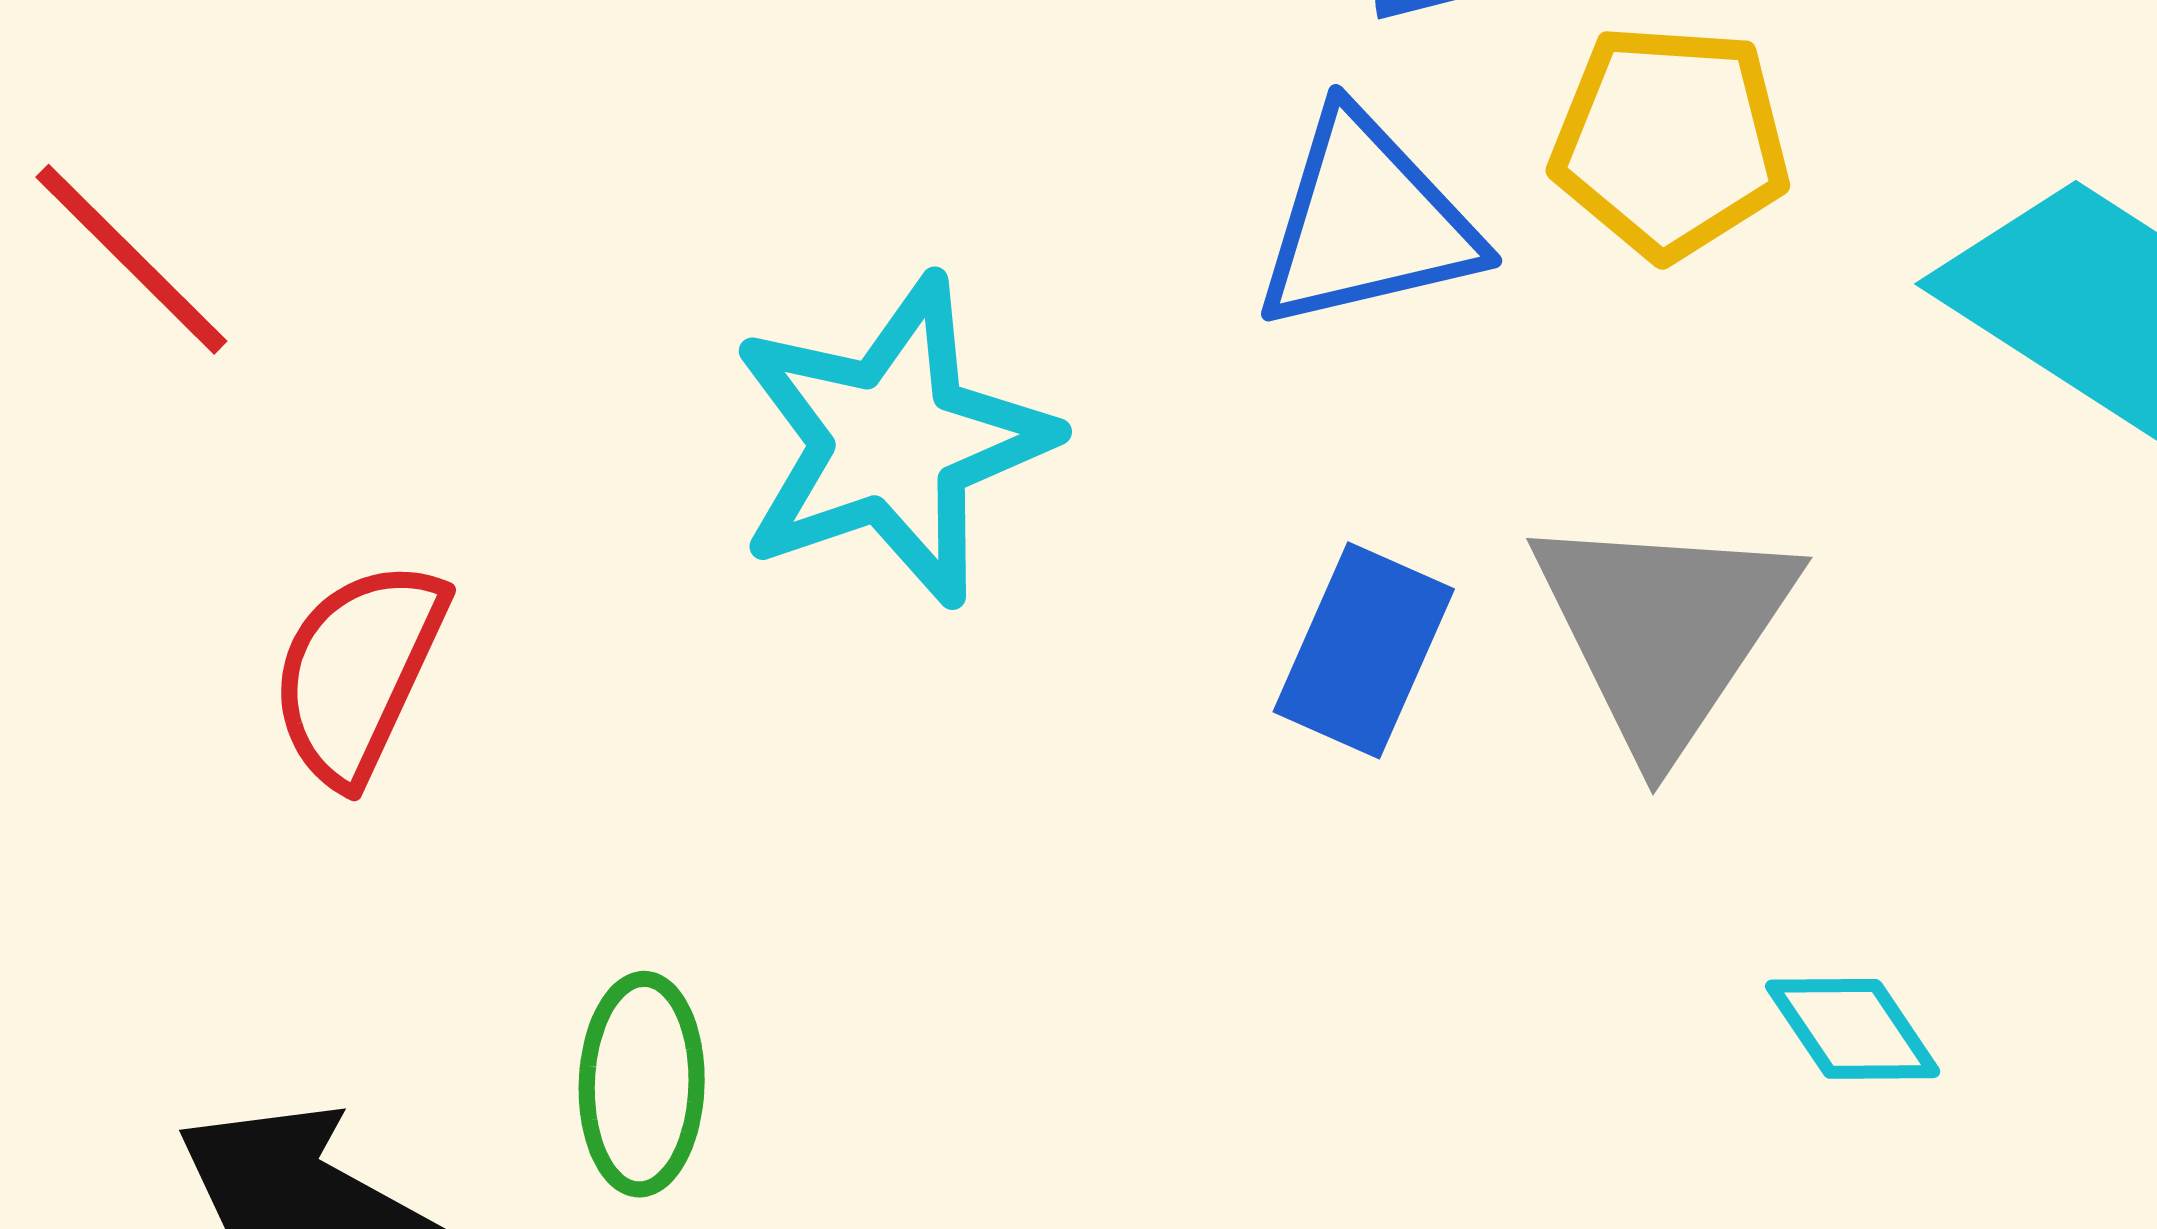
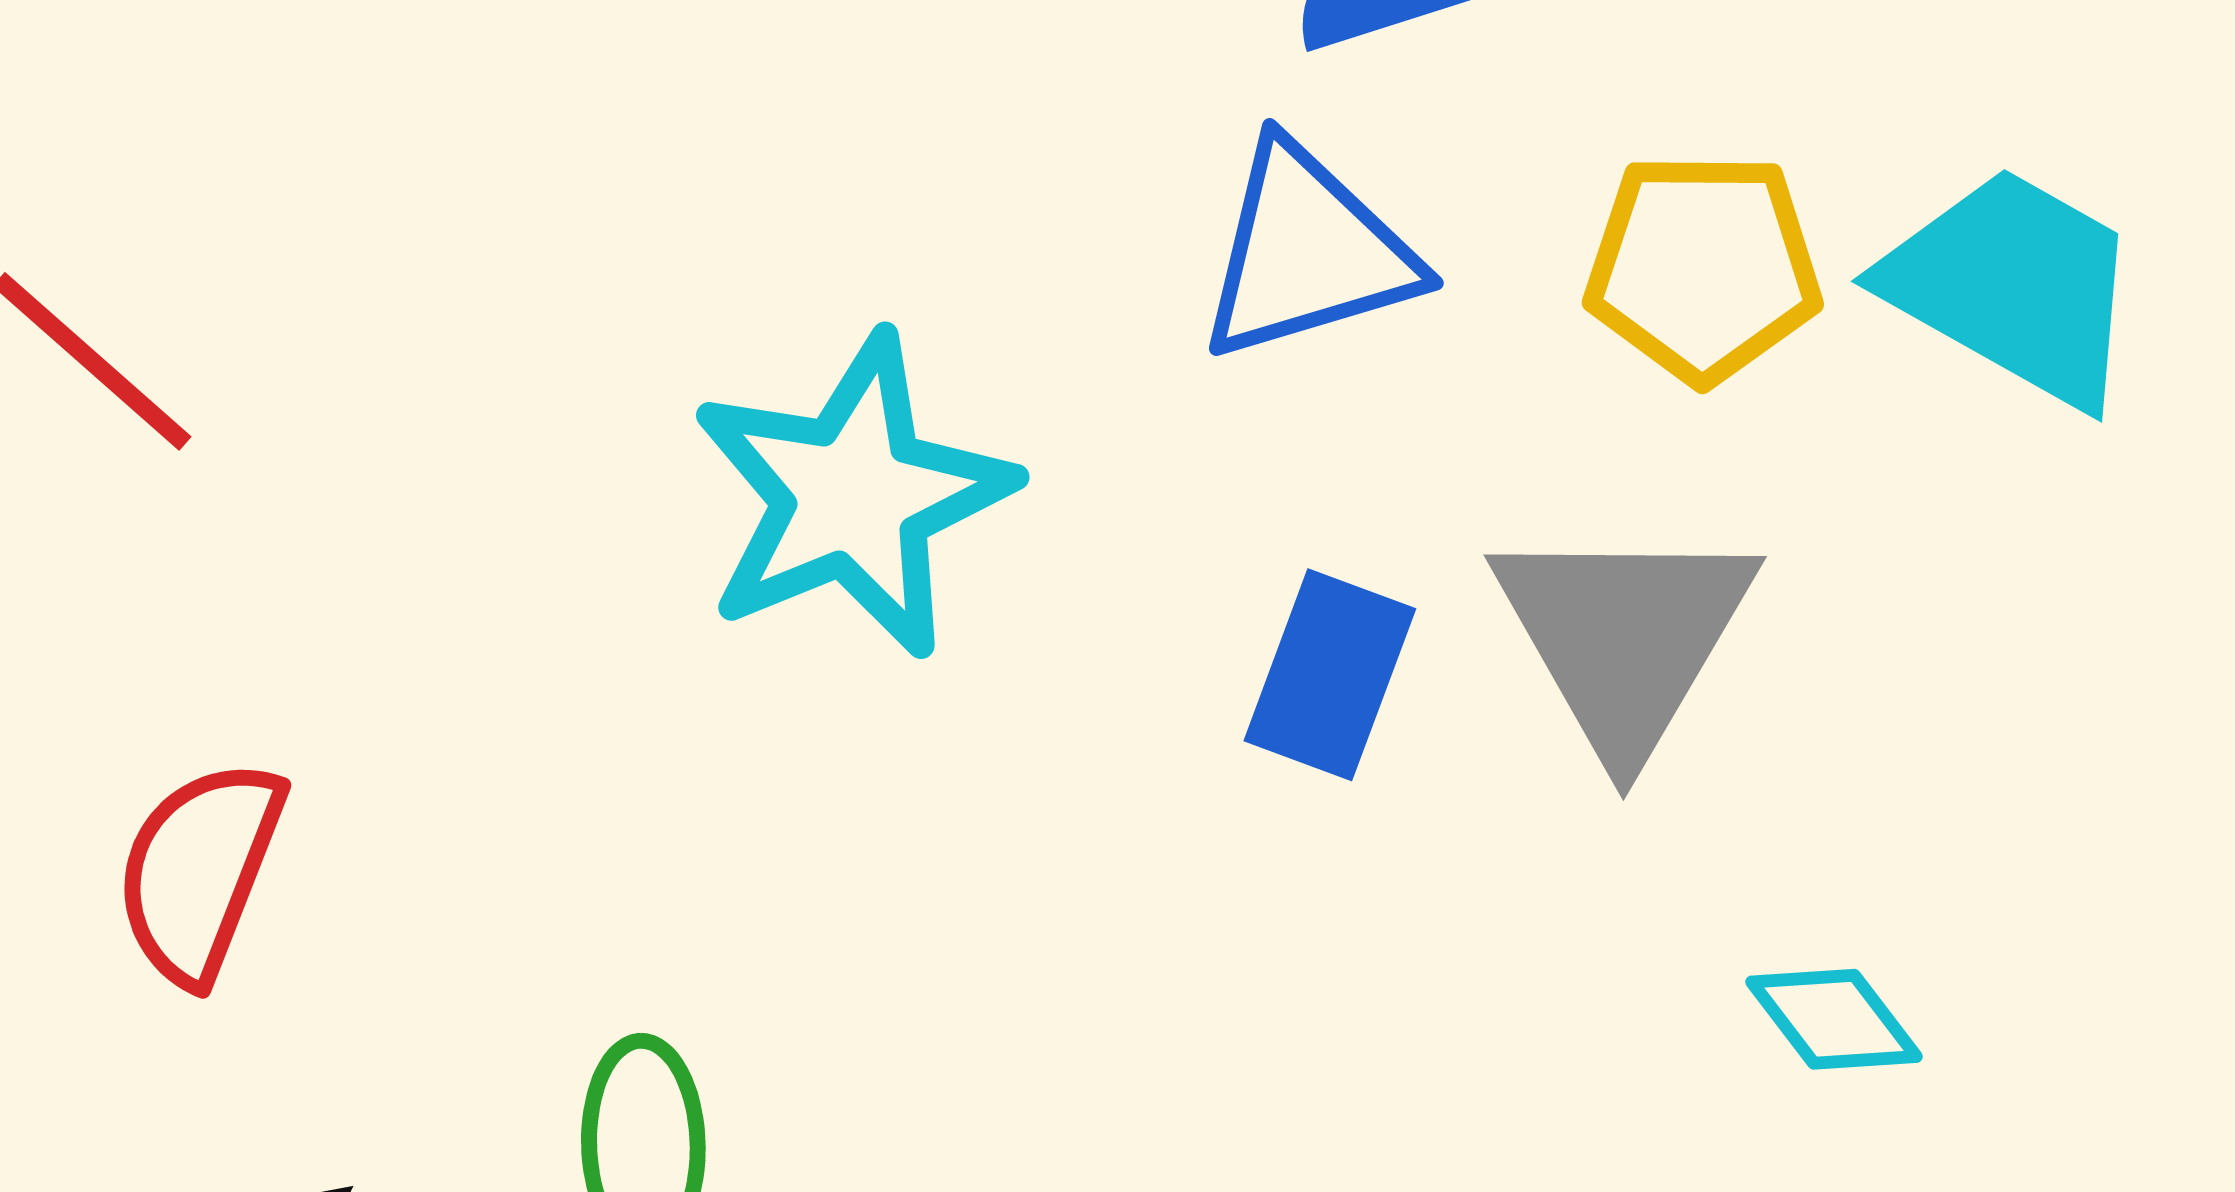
yellow pentagon: (1670, 142) -> (1703, 267), moved
red semicircle: (358, 672) -> (199, 871), moved

